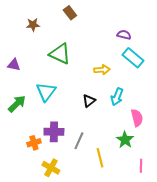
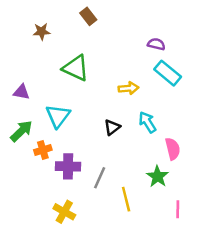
purple triangle: (14, 65) -> (21, 92), moved
cyan arrow: (117, 97) -> (147, 122), turned 126
orange cross: (34, 143) -> (43, 150), moved

